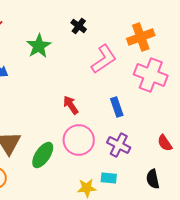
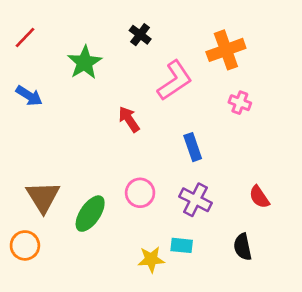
pink cross: (151, 75) -> (240, 103), size x0.5
red arrow: (71, 105) -> (129, 119), moved
pink circle: (79, 140) -> (140, 193), size x0.7

